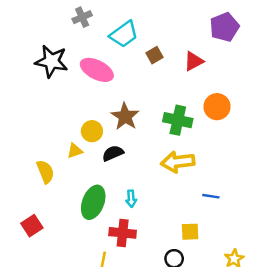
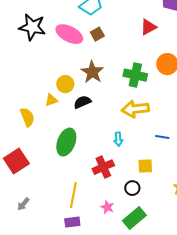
brown square: (154, 55) -> (97, 34), moved
cyan arrow: (131, 199) -> (118, 139), moved
red square: (32, 226) -> (16, 161), size x1.4
red cross: (123, 233) -> (103, 167), moved, turned -30

